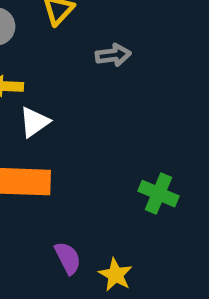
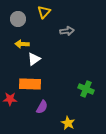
purple semicircle: (68, 258) -> (42, 107), moved, turned 56

